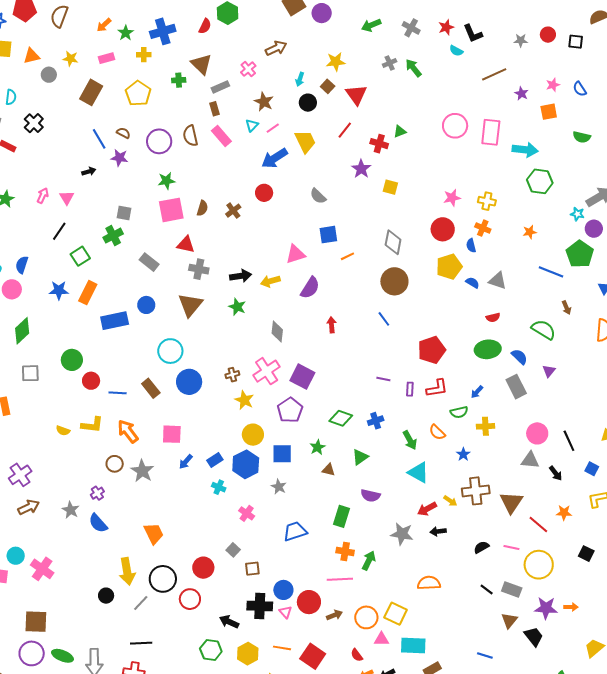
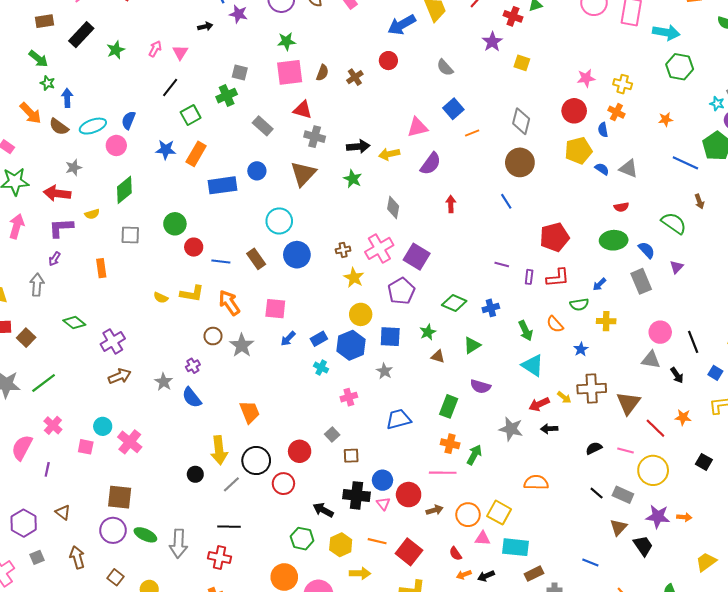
blue square: (328, 235) -> (453, 109), turned -36
pink cross: (247, 513) -> (349, 397), turned 35

